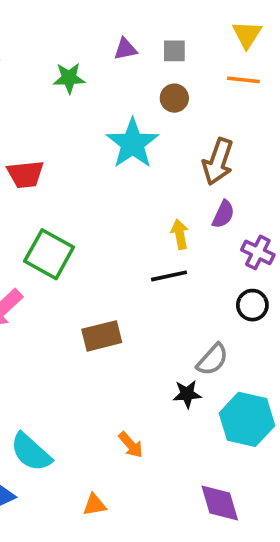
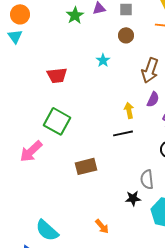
green star: (69, 78) -> (75, 15), moved, turned -30
cyan star: (133, 143) -> (103, 60), size x0.5
red trapezoid: (25, 174) -> (57, 75), moved
gray semicircle: (212, 360) -> (147, 179), turned 132

